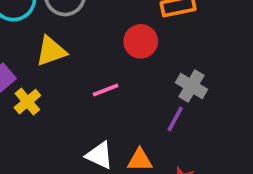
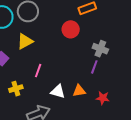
pink line: (106, 90) -> (38, 71), moved, turned -40
yellow cross: (27, 102) -> (16, 89), moved, turned 32

